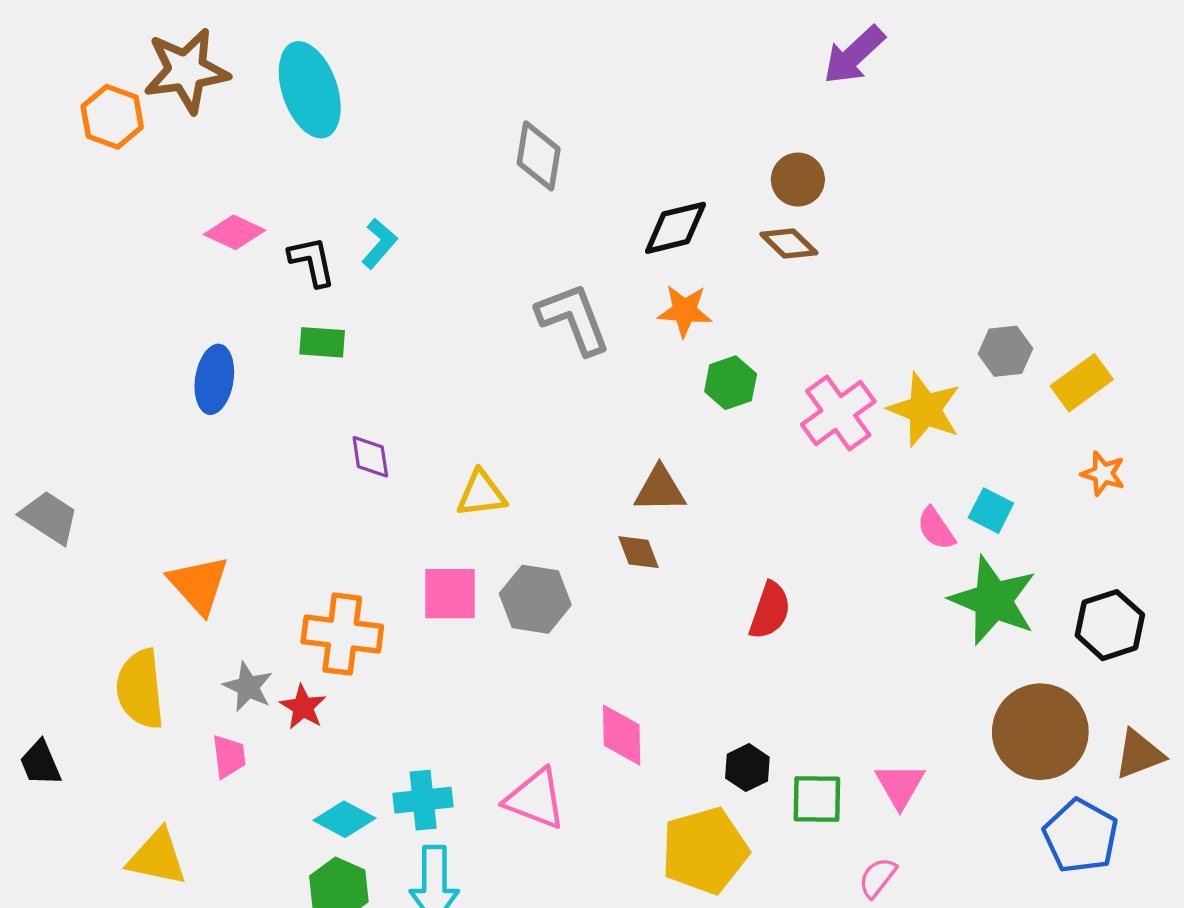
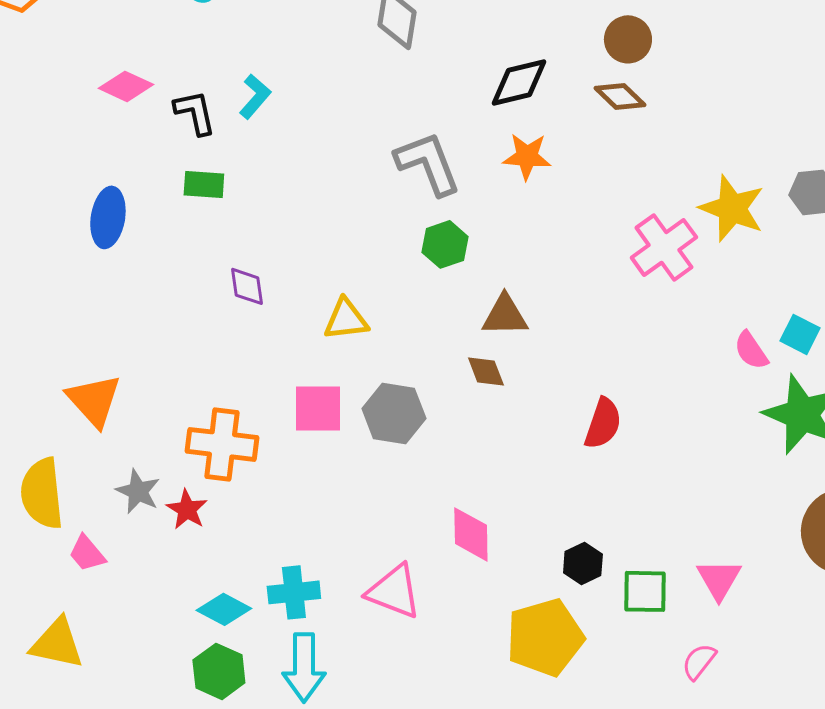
green hexagon: (731, 383) -> (445, 244), moved
yellow star: (925, 410) -> (732, 208), moved
pink trapezoid: (229, 756) -> (87, 553), moved, turned 147

